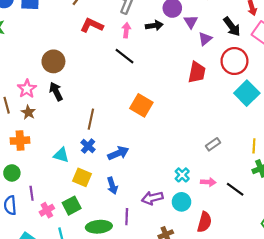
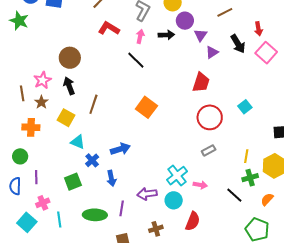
red circle: (234, 61) -> (210, 117), moved
cyan square: (247, 93) -> (245, 107), size x0.6
brown line: (91, 119) -> (93, 104), moved
blue cross: (88, 146) -> (92, 160), moved
cyan triangle: (61, 155) -> (78, 142), moved
cyan cross: (182, 175) -> (177, 176), size x1.5
yellow square: (82, 177) -> (66, 118), moved
black line: (235, 189) -> (234, 195), moved
green square: (72, 206) -> (73, 182), moved
pink cross: (47, 210) -> (43, 203), moved

